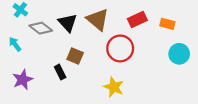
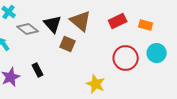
red circle: (120, 48) -> (126, 58), moved
brown square: (75, 56) -> (68, 44), moved
black rectangle: (60, 72) -> (38, 70), moved

